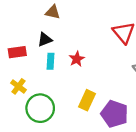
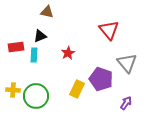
cyan rectangle: (50, 61) -> (34, 55), moved
yellow cross: (18, 86) -> (13, 90), moved, turned -32
purple pentagon: (114, 114) -> (101, 79), moved

